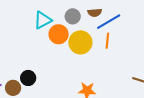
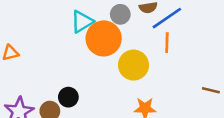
orange circle: (59, 34) -> (104, 38), size x1.4
yellow circle: (80, 42) -> (133, 65), moved

